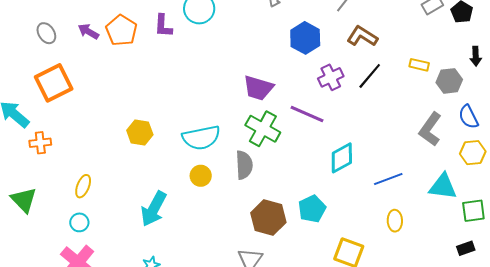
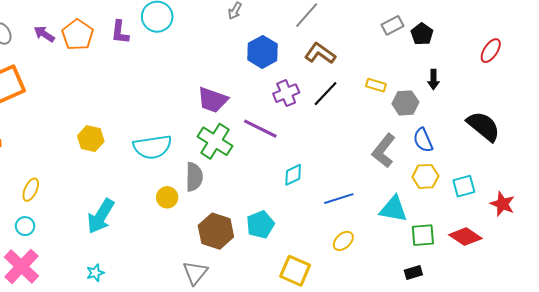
cyan diamond: (342, 158) -> (293, 175), size x0.7
yellow circle: (201, 176) -> (167, 197), moved
yellow ellipse: (395, 221) -> (343, 241), turned 45

